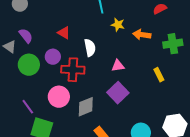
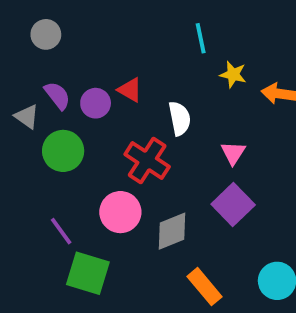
purple circle: (53, 57) -> (96, 103), moved
pink triangle: (118, 66) -> (233, 153), turned -48
red cross: (73, 70) -> (147, 160), turned 30

